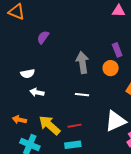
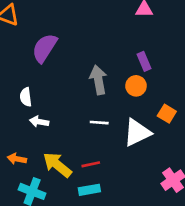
purple semicircle: (43, 37) -> (45, 48), size x1.6
white semicircle: (28, 74) -> (26, 97), turned 96
white triangle: (115, 121) -> (137, 133), moved

